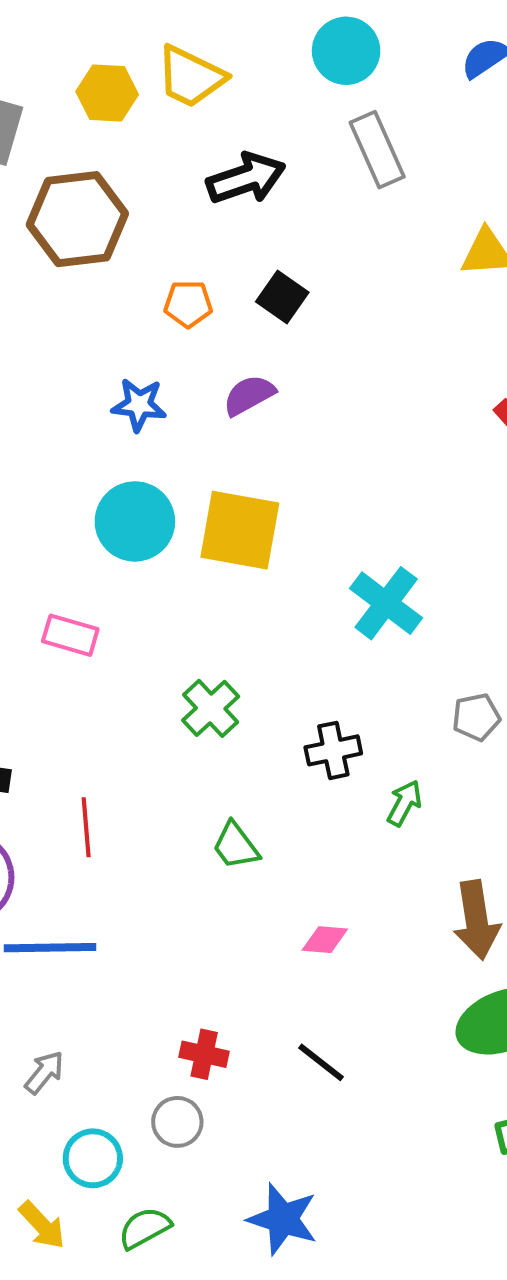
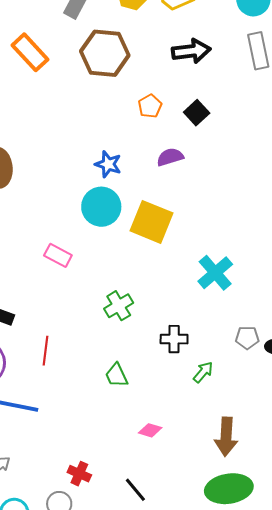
orange pentagon: (188, 304) -> (150, 106), turned 30
blue star: (139, 405) -> (108, 164), moved

